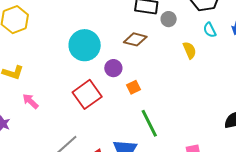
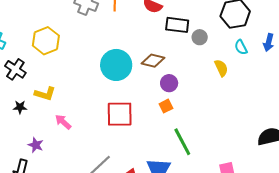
brown diamond: (135, 39) -> (153, 61), moved
purple circle: (113, 68) -> (169, 83), moved
red square: (87, 94) -> (120, 114), turned 36

